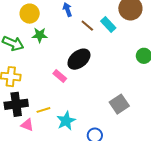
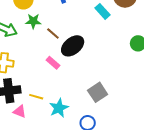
brown line: (87, 26) -> (53, 34), moved
gray square: (119, 104) -> (98, 92), moved
yellow line: (43, 110) -> (36, 97), turned 32

